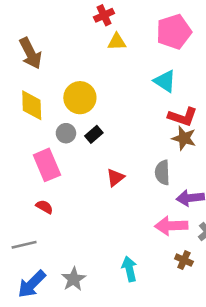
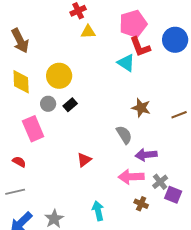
red L-shape: (183, 117) -> (140, 47), moved, turned 50
gray semicircle: (162, 173) -> (124, 135), turned 150
red triangle: (115, 178) -> (84, 160), moved
red semicircle: (44, 207) -> (19, 162), moved

